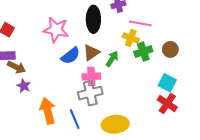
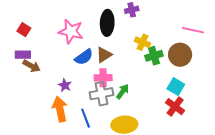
pink line: (140, 23) -> (193, 30), moved
brown circle: (170, 49) -> (180, 55), size x1.5
green arrow: (112, 59) -> (123, 92), moved
purple star: (24, 86) -> (65, 85), moved

